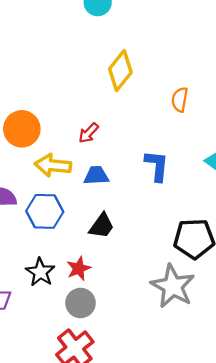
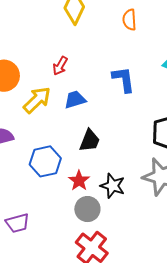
yellow arrow: (53, 165) -> (37, 100), turned 144
blue hexagon: (45, 211) -> (45, 161), moved
black star: (40, 272) -> (113, 186), moved

